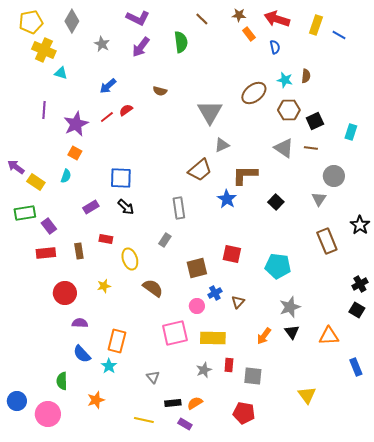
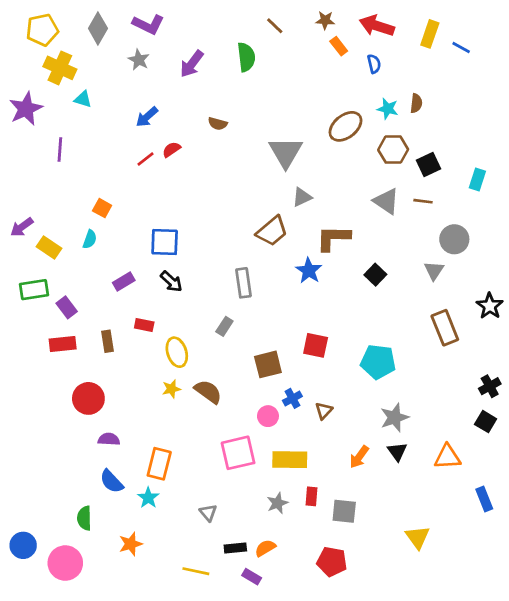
purple L-shape: (138, 18) -> (148, 24), moved
purple star: (76, 124) -> (26, 109), moved
purple arrow: (16, 167) -> (22, 227), turned -72
yellow star: (104, 286) -> (171, 389), moved

